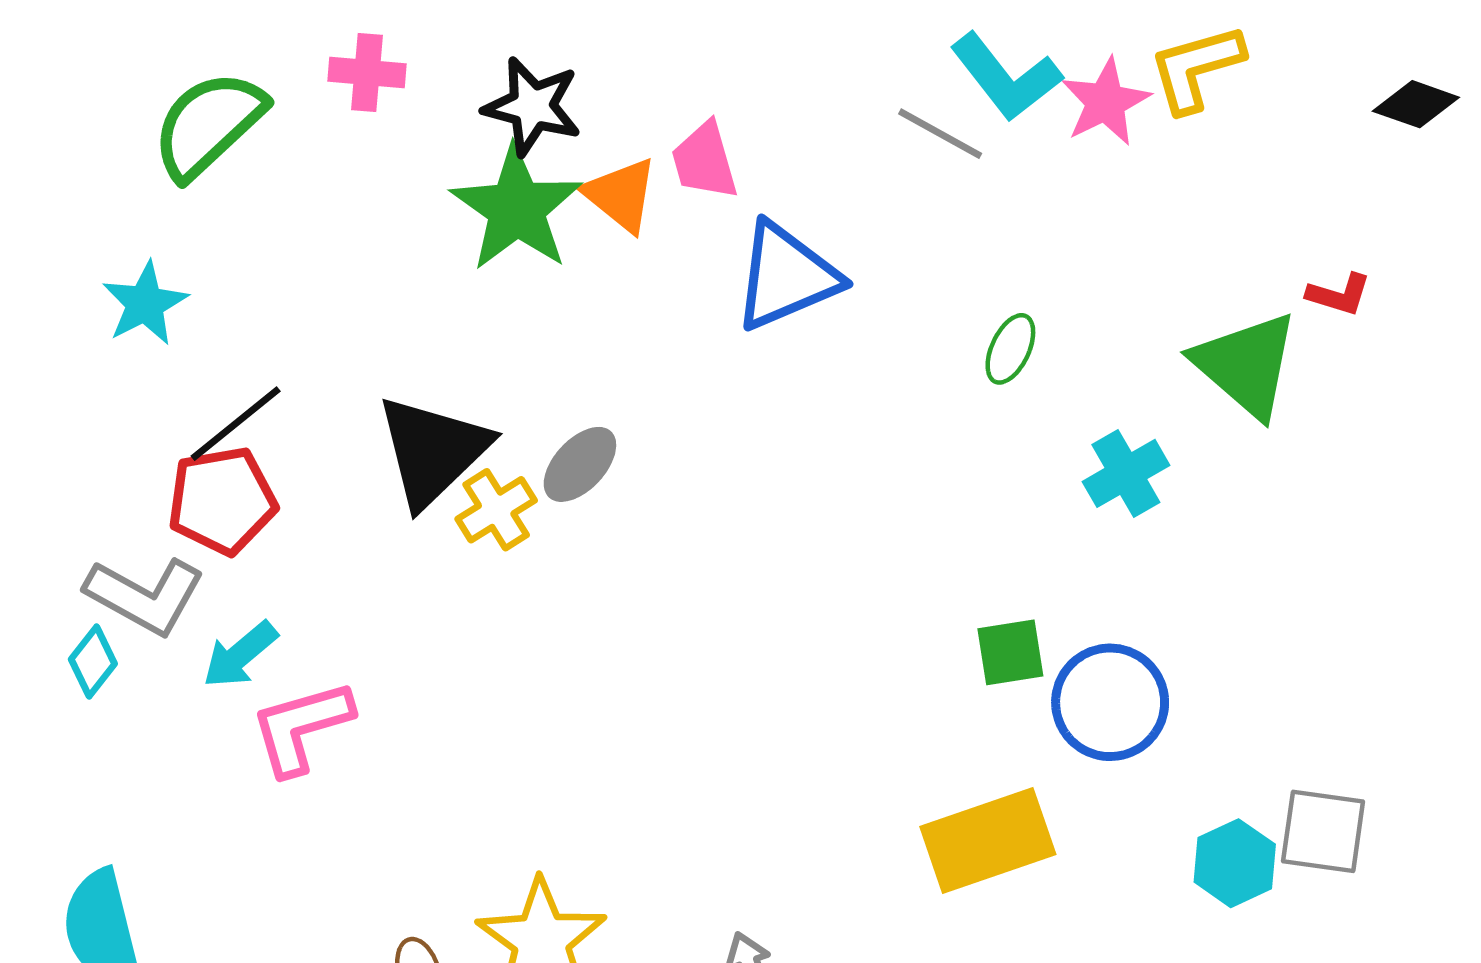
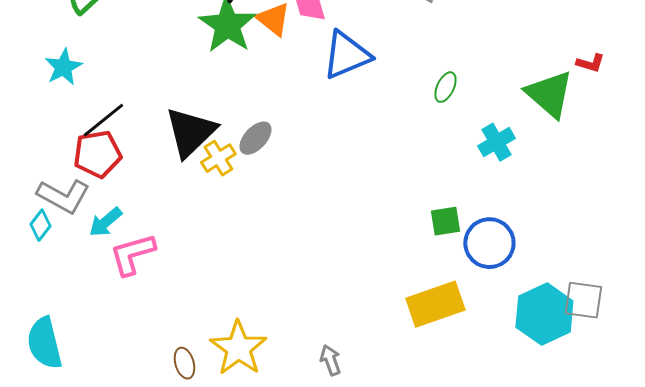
cyan hexagon: (1235, 863) -> (544, 314), size x1.6

